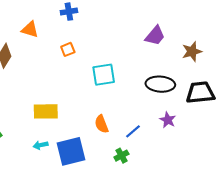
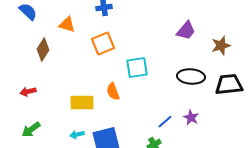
orange square: (68, 49) -> (103, 44), size x1.6
purple star: (168, 120) -> (191, 118), moved
orange semicircle: (101, 124) -> (113, 92), moved

